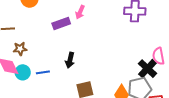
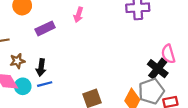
purple rectangle: (61, 24) -> (45, 28), moved
black arrow: (70, 60) -> (41, 68), moved

